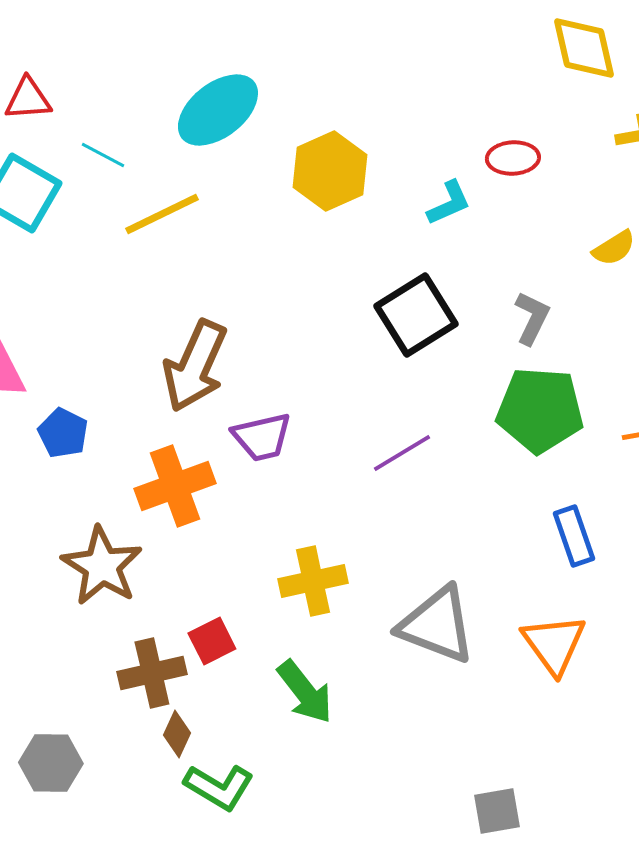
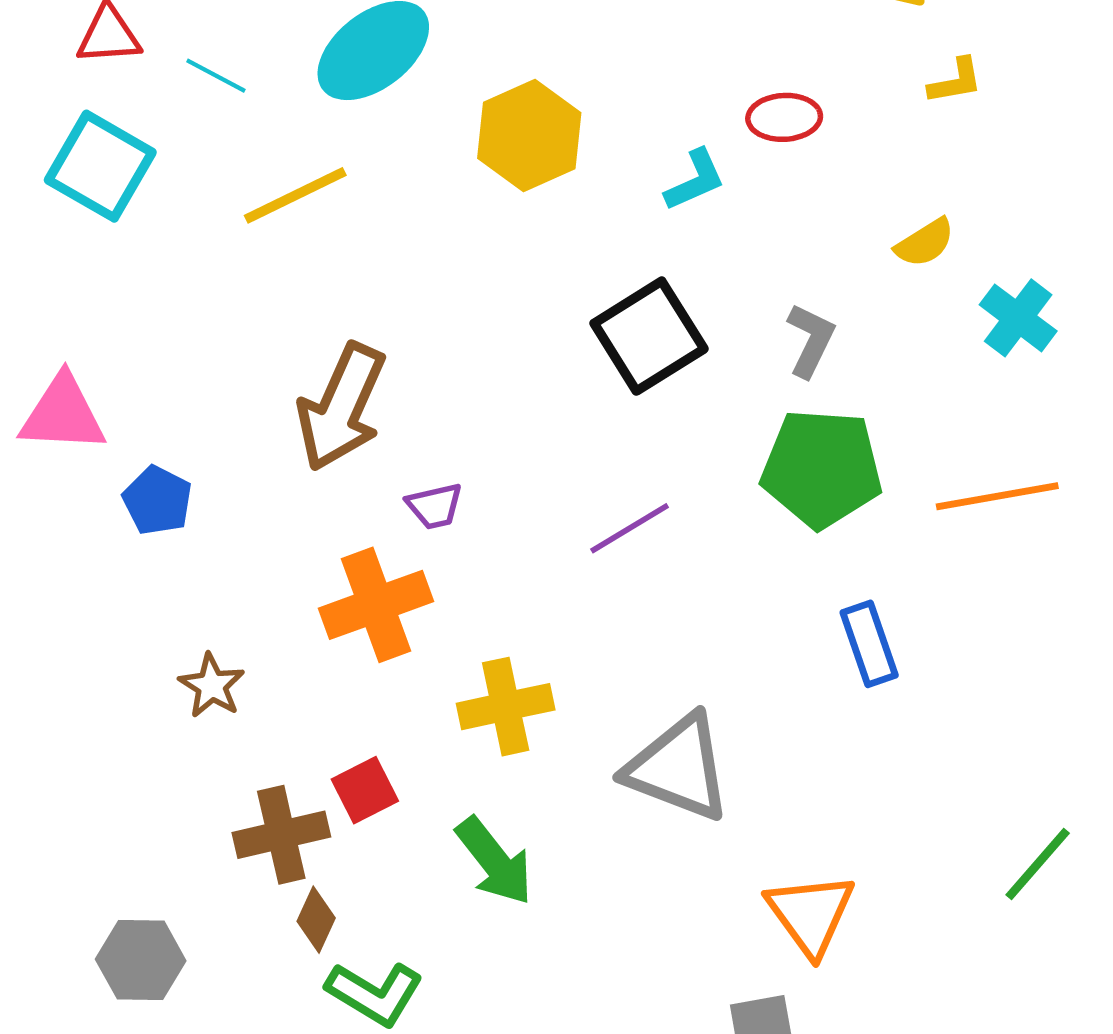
cyan line: (103, 155) -> (216, 76), moved
purple trapezoid: (262, 437) -> (435, 506), size x0.7
orange cross: (175, 486) -> (376, 605), moved
brown star: (102, 566) -> (212, 686), size x0.6
orange triangle: (554, 644) -> (811, 914), moved

